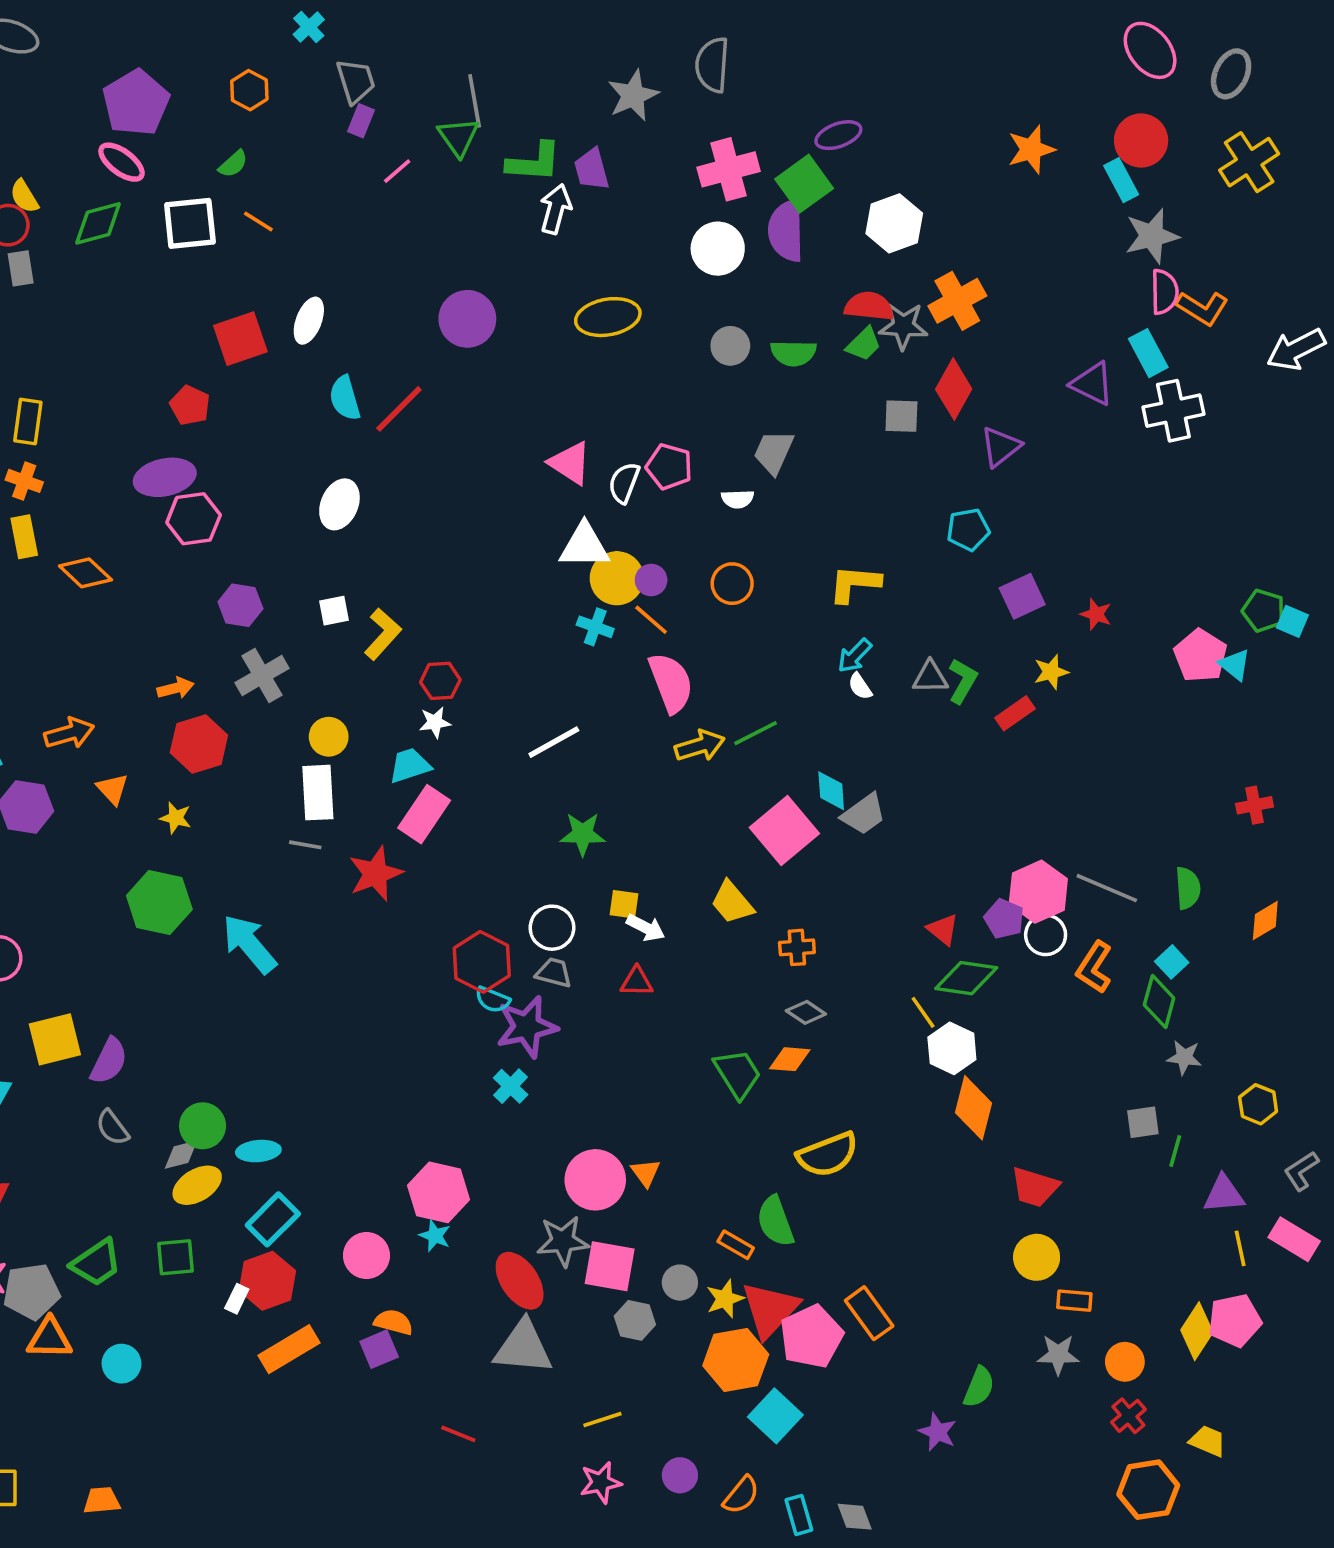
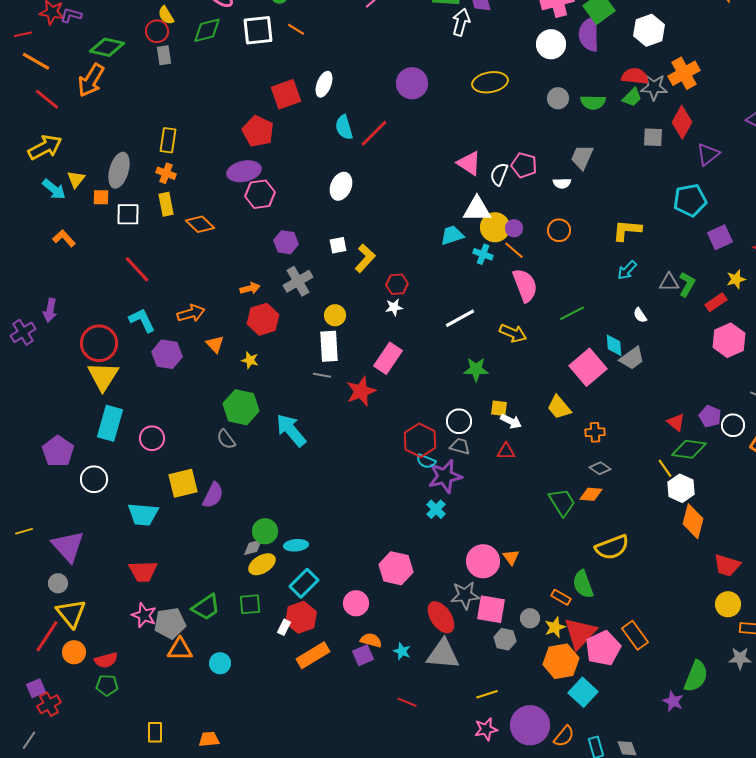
red pentagon: (190, 405) -> (258, 131), size x1.4
cyan pentagon: (968, 530) -> (690, 200), size x1.4
white semicircle: (860, 686) -> (640, 315), moved
yellow arrow: (700, 746) -> (513, 333), moved, turned 40
cyan trapezoid: (410, 766) -> (452, 235), moved
pink hexagon: (1038, 892) -> (729, 340), moved
gray semicircle: (112, 1128) -> (226, 439), moved
cyan star: (435, 1236) -> (402, 651), moved
green semicircle: (979, 1387) -> (696, 676), size x1.4
purple circle: (680, 1475) -> (530, 725), size x2.0

